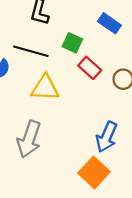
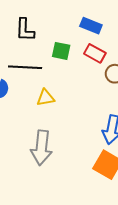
red rectangle: (90, 68) -> (95, 53), moved
yellow triangle: (45, 88) -> (45, 98), size x0.7

